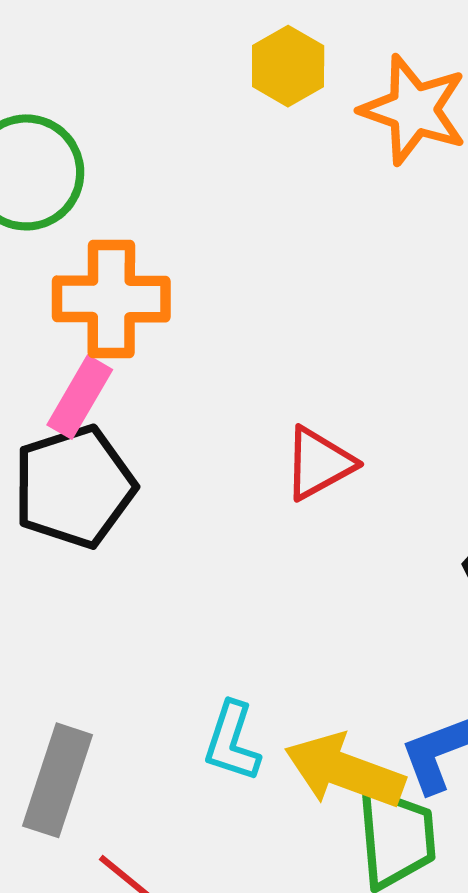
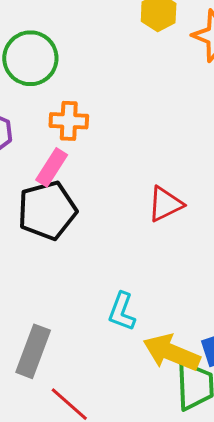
orange cross: (111, 299) -> (69, 121), size x0.7
cyan L-shape: (232, 742) -> (122, 312), moved

